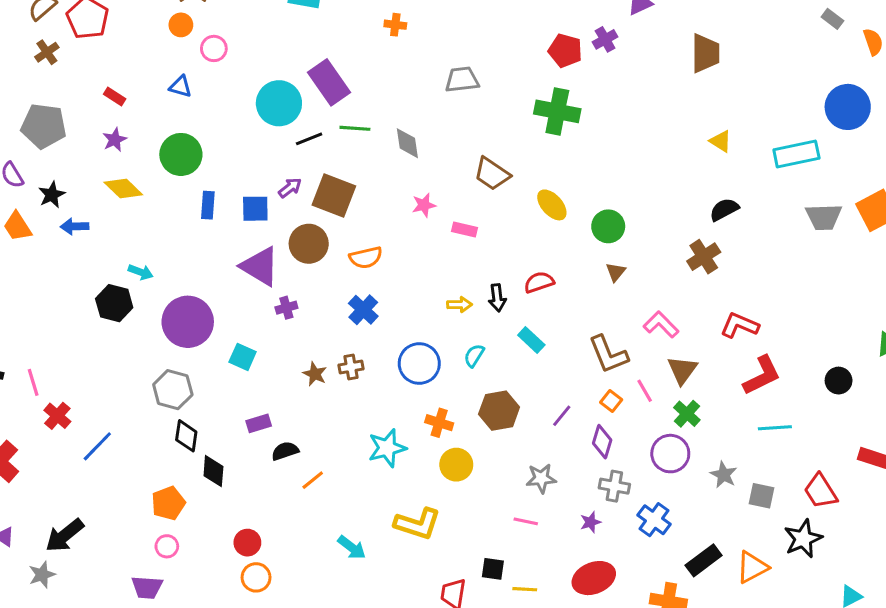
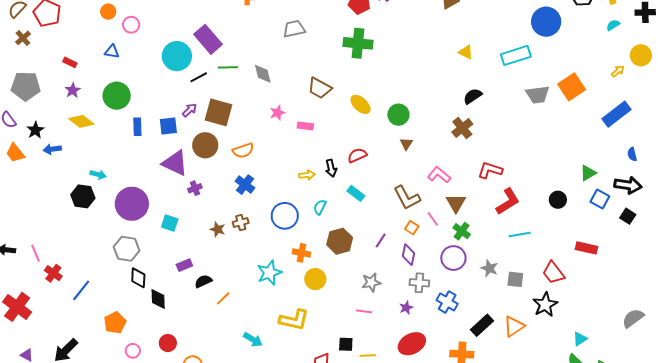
orange pentagon: (168, 503) -> (115, 323), moved
red circle: (247, 543) -> (168, 343), moved

